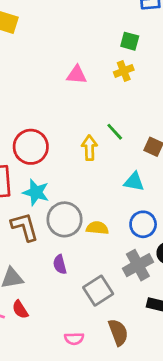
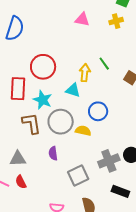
cyan triangle: (134, 182) -> (73, 90), moved
blue circle: (143, 224) -> (98, 111), moved

